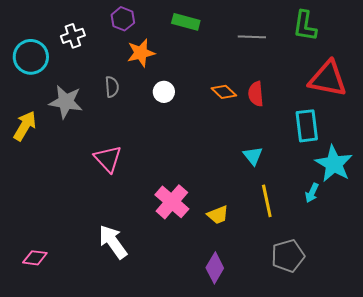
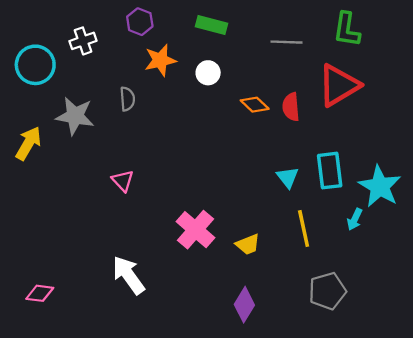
red triangle: (328, 79) -> (339, 85), moved, turned -42
white circle: (164, 92) -> (208, 73), moved
cyan rectangle: (307, 126) -> (330, 171), moved
pink triangle: (108, 159) -> (123, 181), size x0.7

